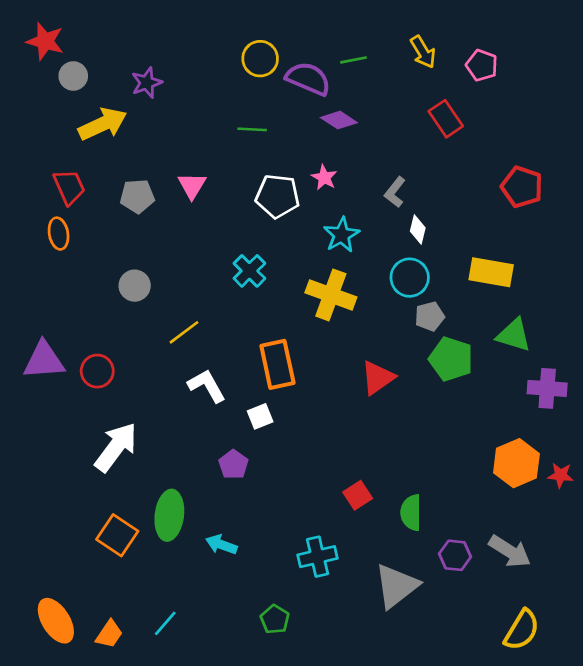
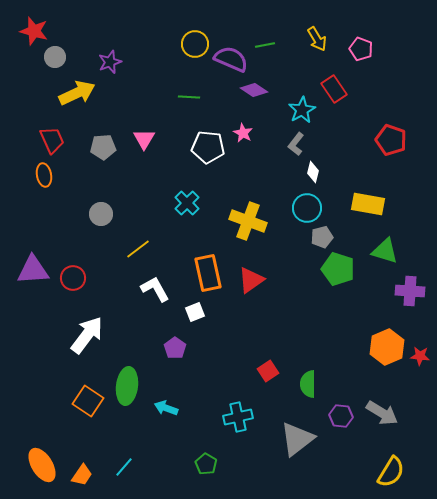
cyan star: (342, 235) -> (302, 110), moved
red triangle: (378, 378) -> (251, 280), moved

